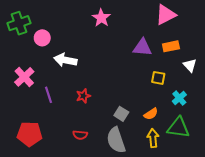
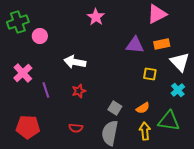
white arrow: (65, 60) -> (75, 62), moved
white triangle: (190, 65) -> (180, 62), size x1.5
cyan cross: (179, 98) -> (178, 90), moved
gray semicircle: (116, 140) -> (110, 133), turned 30

